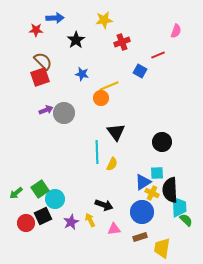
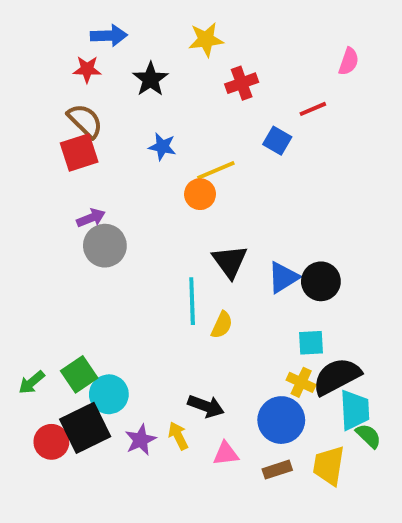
red star: (36, 30) -> (87, 69), moved
gray circle: (64, 113) -> (105, 246), moved
blue triangle: (143, 182) -> (283, 277), moved
black semicircle: (170, 190) -> (337, 376), turned 65
black square: (43, 216) -> (85, 428), size x1.4
yellow trapezoid: (162, 248) -> (329, 466), moved

